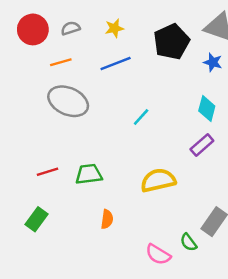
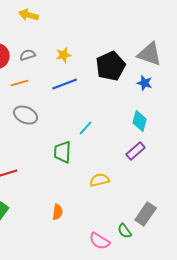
gray ellipse: (68, 101) -> (26, 115), size x0.7
green trapezoid: (89, 174) -> (63, 152), moved, turned -80
yellow semicircle: (158, 180) -> (100, 180), size x0.7

